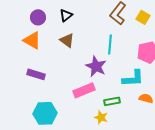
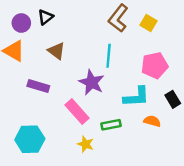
black triangle: (66, 15) -> (46, 17), moved
purple rectangle: (36, 74) -> (38, 86), moved
pink rectangle: (84, 90) -> (77, 111), turned 70
yellow star: (101, 117) -> (86, 144), moved

